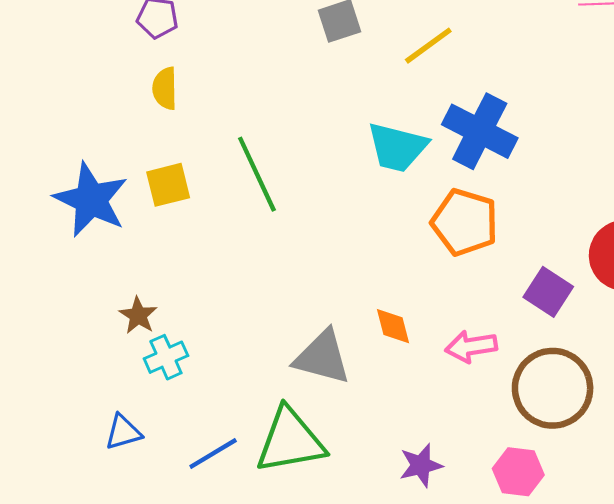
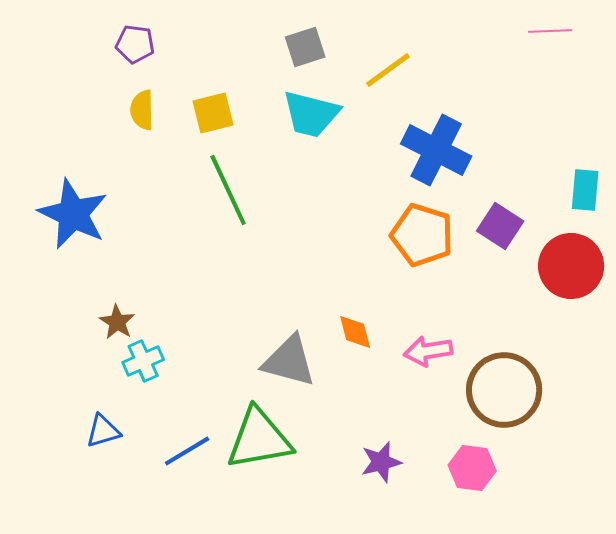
cyan trapezoid: (397, 147) -> (311, 114), moved
yellow square: (168, 185) -> (213, 113), moved
purple square: (548, 292) -> (500, 226), moved

